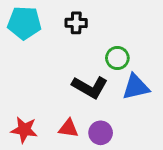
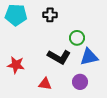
red star: (24, 130) -> (16, 65), moved
purple circle: (101, 133) -> (80, 82), moved

